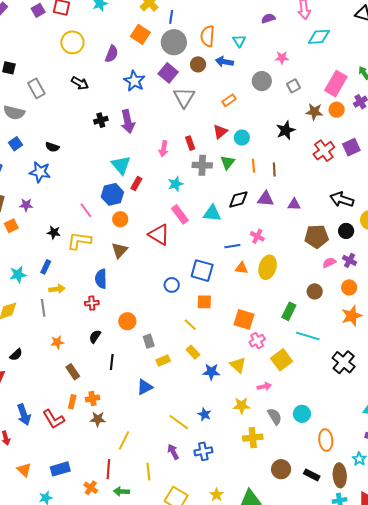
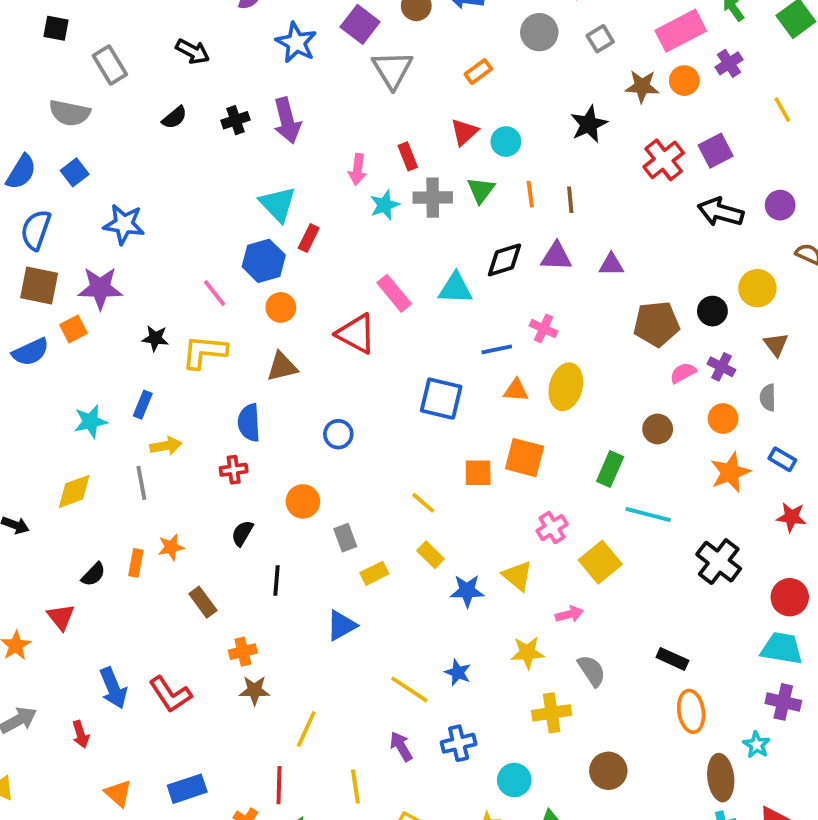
pink rectangle: (336, 84) -> (681, 31), turned 35
black semicircle: (52, 147) -> (174, 118), moved, turned -56
cyan star: (176, 184) -> (385, 205), moved
black arrow: (342, 199) -> (721, 212), moved
purple star: (26, 205) -> (100, 288), size x1.6
brown triangle: (120, 250) -> (282, 367), turned 36
blue circle: (172, 285) -> (338, 434), moved
orange square: (204, 302) -> (478, 473), moved
orange square: (244, 319) -> (525, 458), moved
orange rectangle: (72, 402) -> (136, 563), moved
cyan circle: (302, 414) -> (514, 780), moved
black rectangle: (312, 475) -> (672, 659), moved

